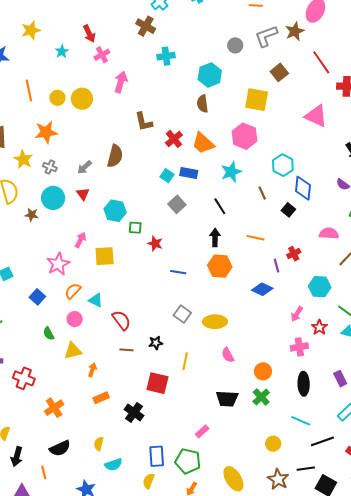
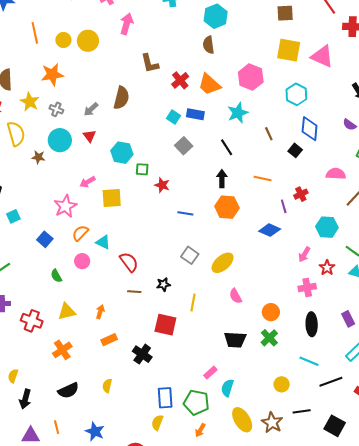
brown square: (279, 72) -> (285, 13), turned 36
yellow square: (257, 100) -> (289, 50), moved
cyan hexagon: (283, 165) -> (296, 94), moved
pink arrow: (80, 240) -> (87, 182), turned -147
yellow ellipse: (215, 322) -> (223, 263), turned -40
yellow triangle: (73, 351) -> (67, 312), moved
cyan semicircle: (113, 465) -> (227, 388), moved, turned 126
black line: (306, 469) -> (302, 411), moved
orange line: (44, 472) -> (57, 427), moved
brown star: (278, 479) -> (272, 423), moved

